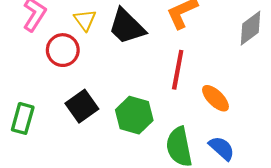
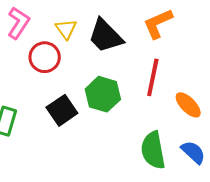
green hexagon: (134, 115) -> (103, 94), moved

